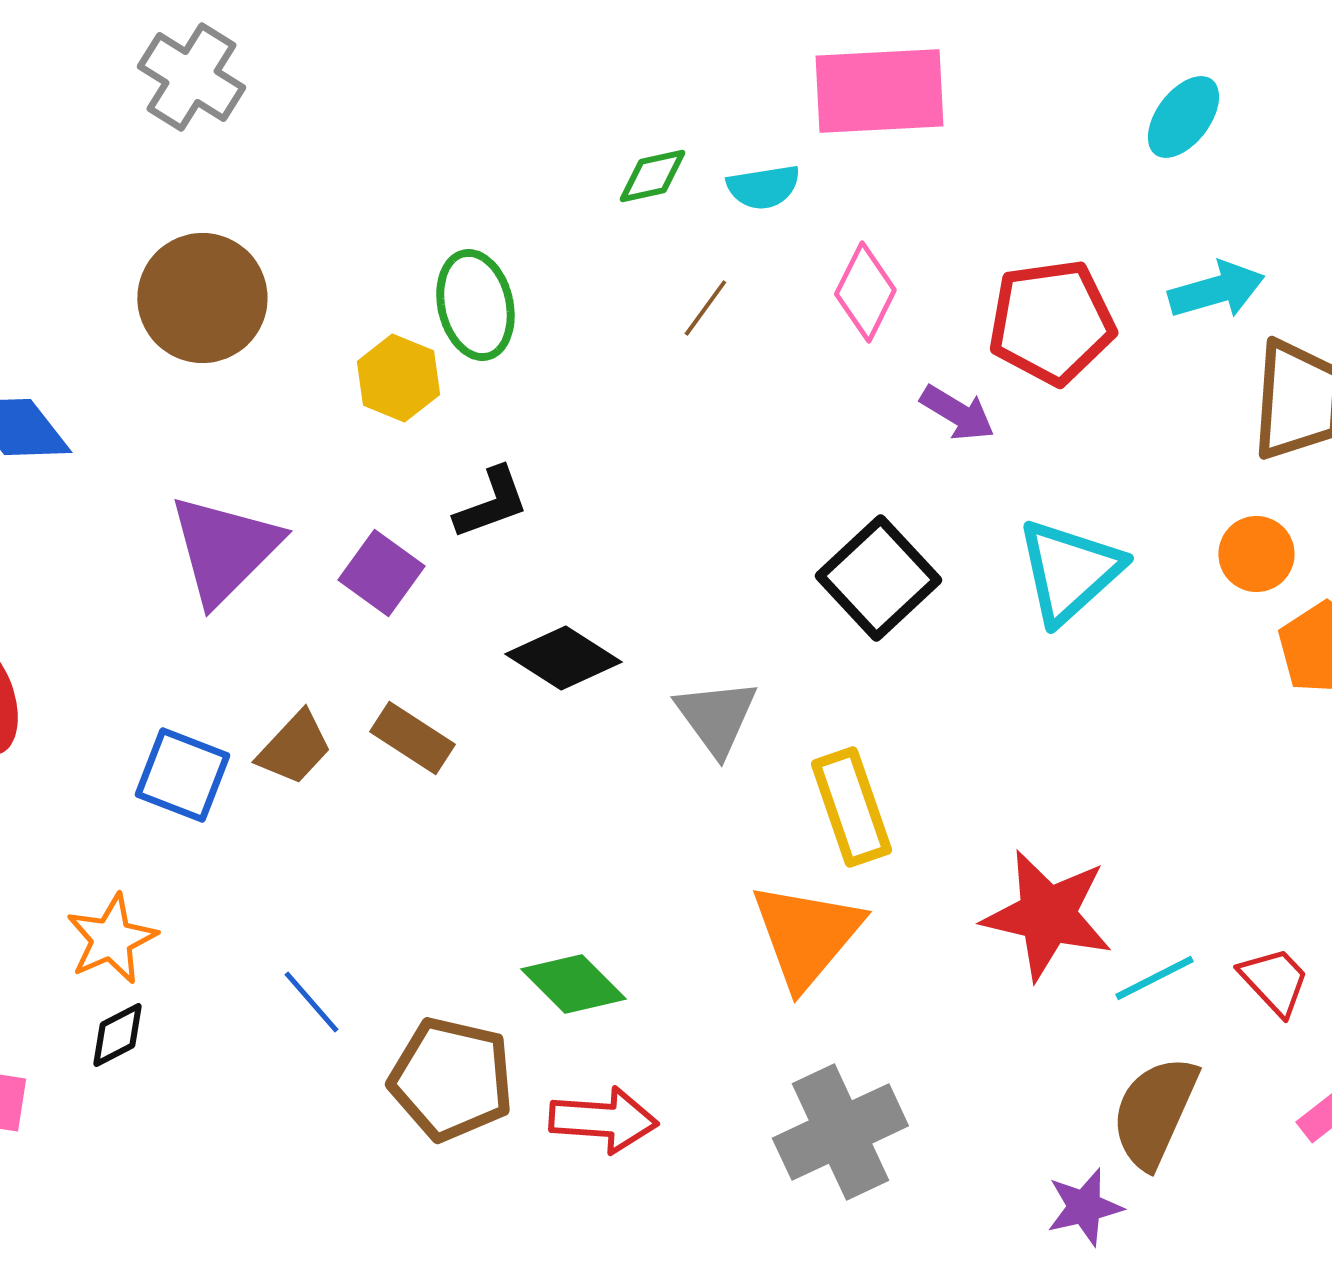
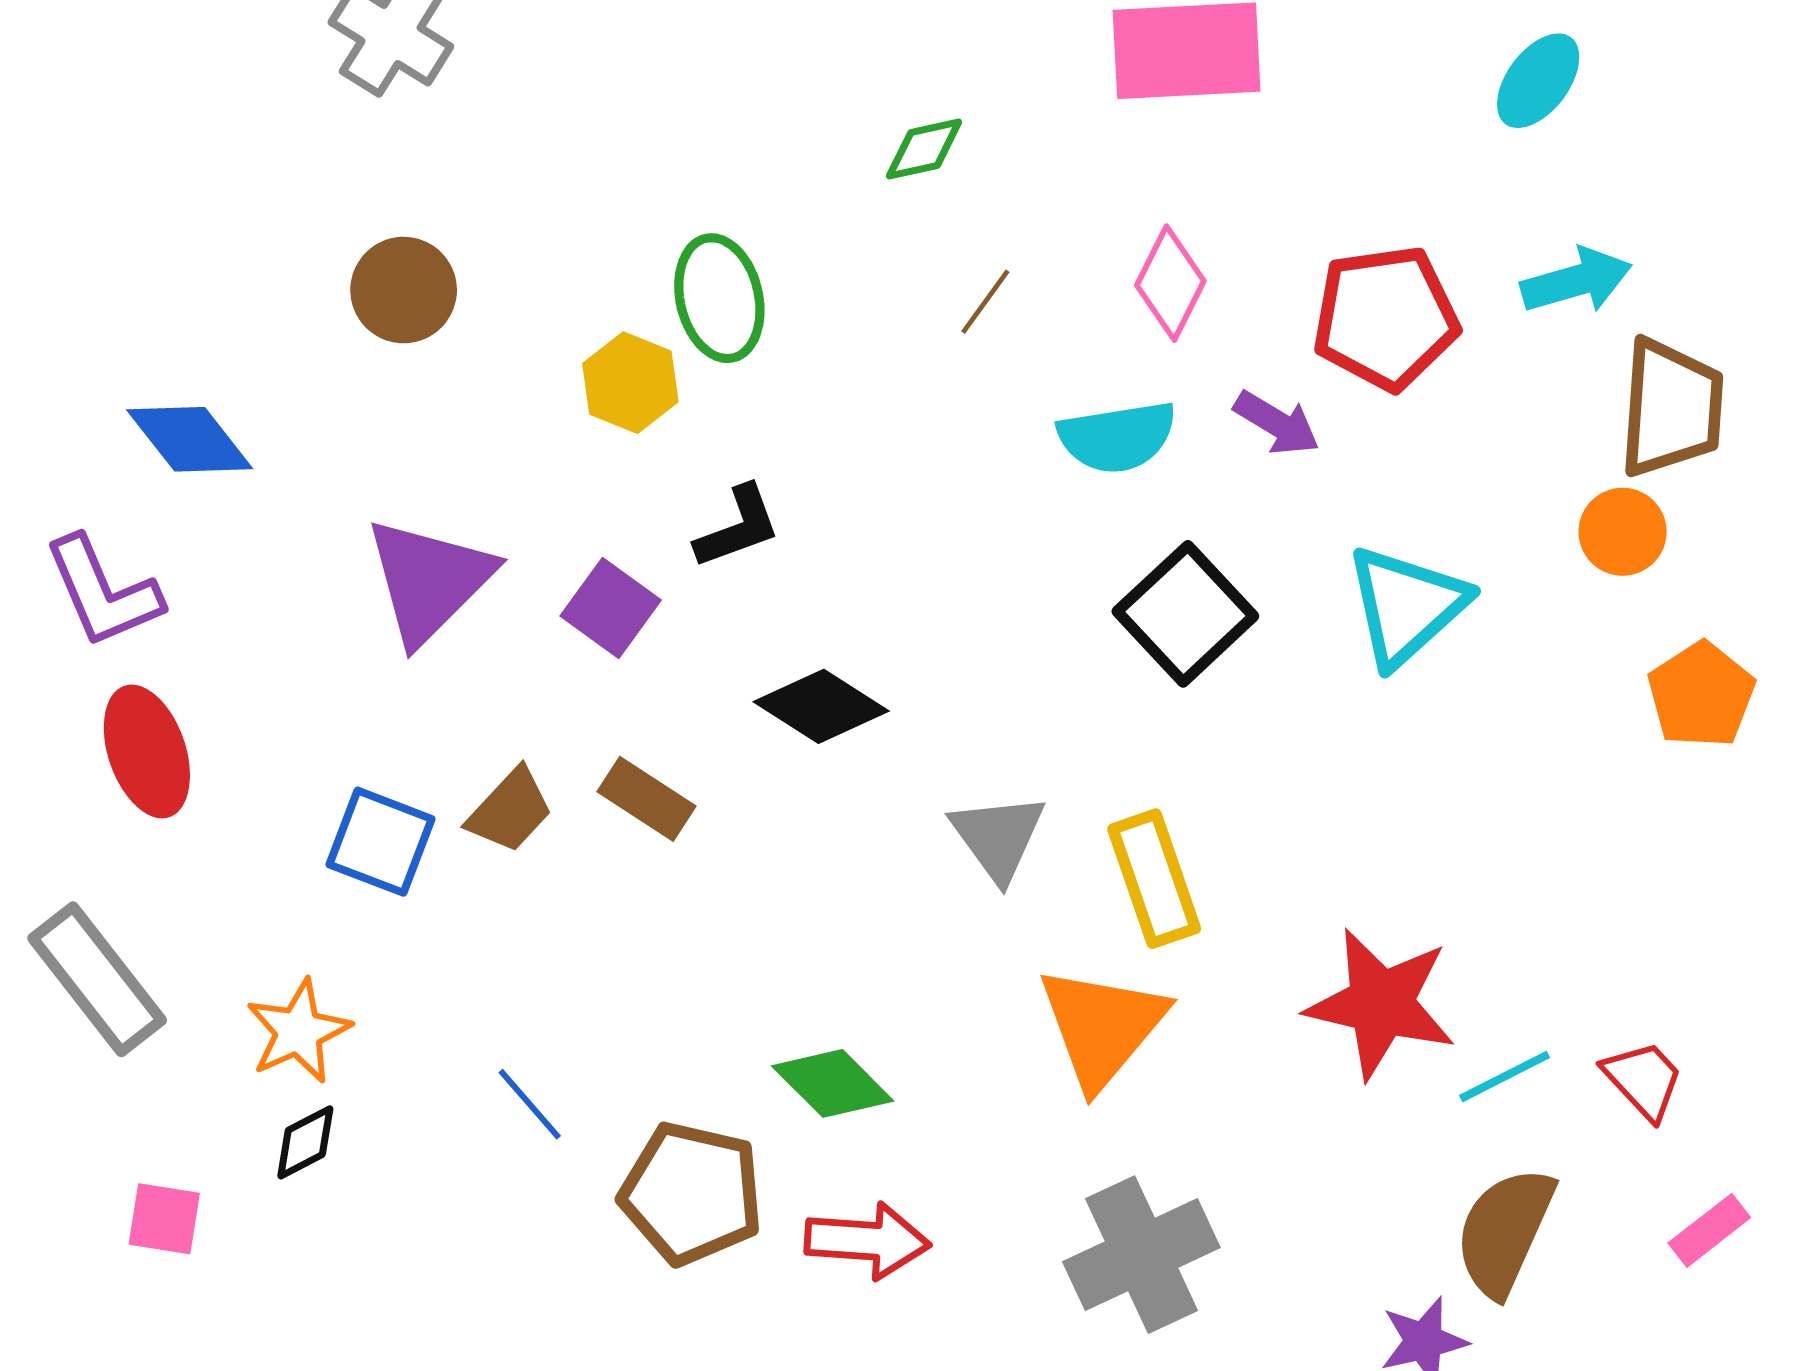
cyan semicircle: (763, 187) -> (1117, 437), moved, size x1.4
brown circle: (202, 298) -> (404, 290), size x0.7
orange circle: (1256, 554) -> (1623, 532), moved
gray triangle: (716, 717) -> (998, 837), moved

